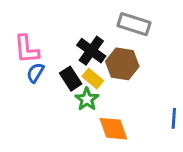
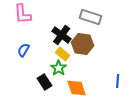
pink L-shape: (27, 49) -> (23, 14), moved
black rectangle: (71, 79) -> (45, 82), moved

